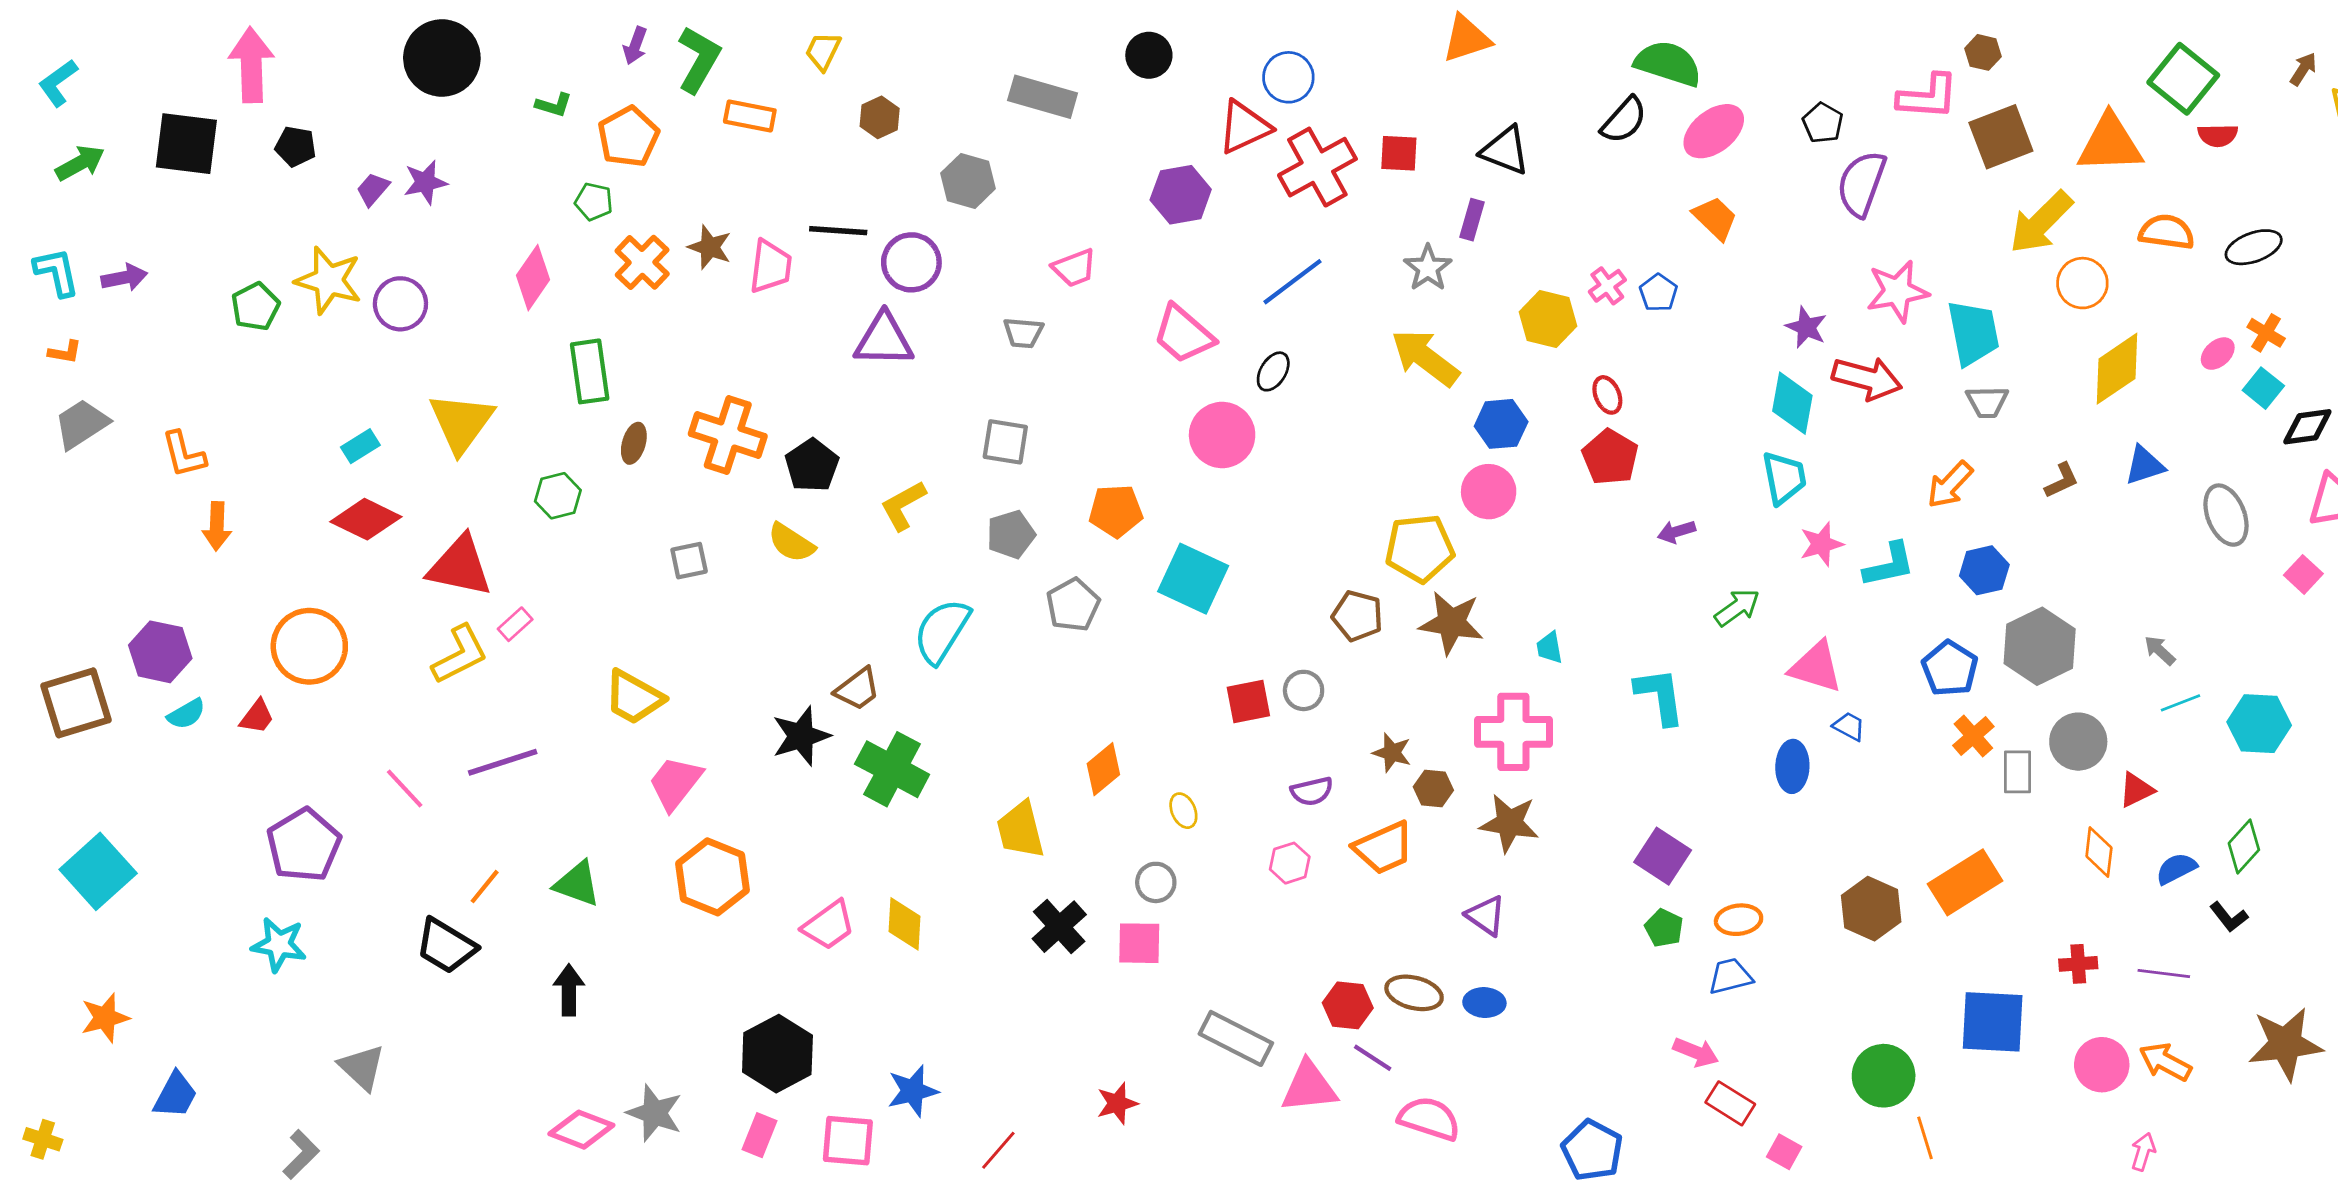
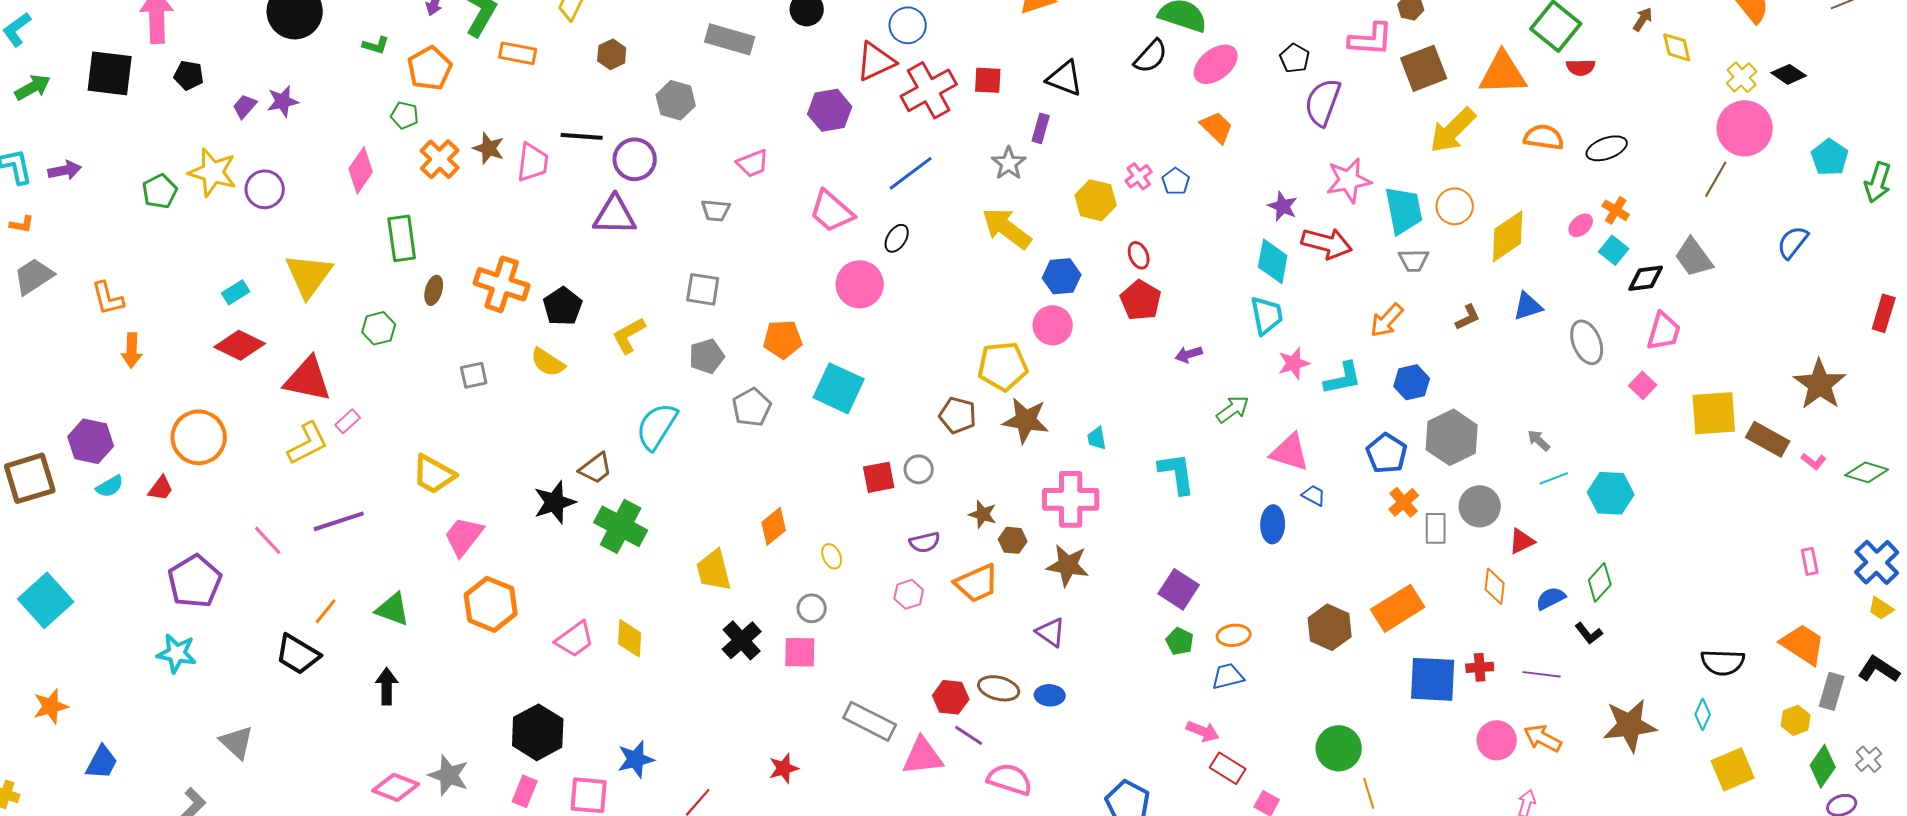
orange circle: (2082, 283) -> (1455, 206), moved
blue square: (1993, 1022) -> (1433, 679), moved

